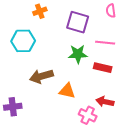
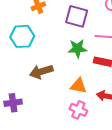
orange triangle: (67, 91) -> (78, 86), moved
pink cross: (88, 115) -> (78, 110), moved

